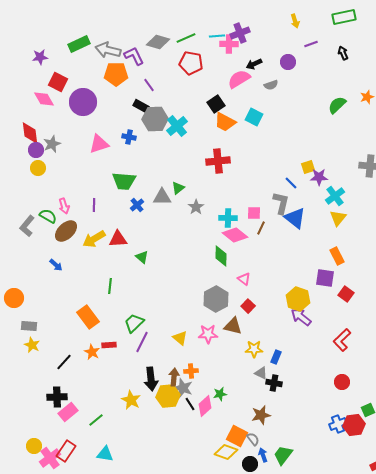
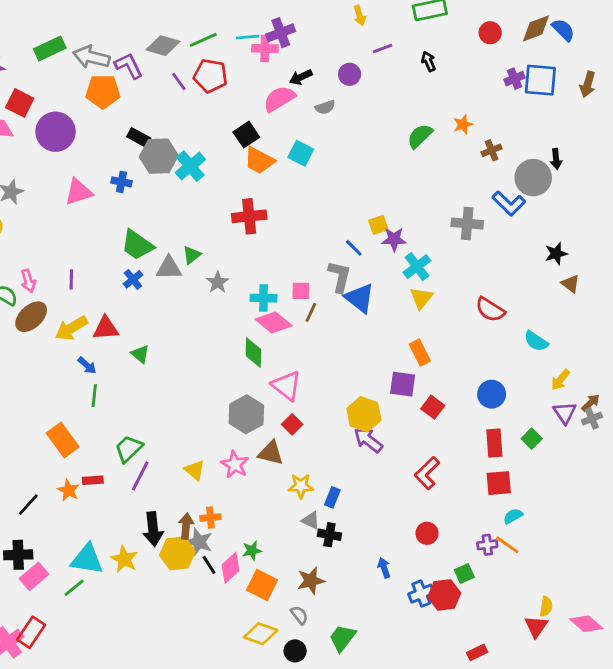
purple line: (149, 85) -> (179, 81), moved
green trapezoid: (124, 181) -> (137, 245), moved, turned 30
blue arrow: (56, 265) -> (87, 365), moved
pink triangle: (244, 279) -> (286, 386), size x1.6
pink star: (208, 334) -> (235, 464), turned 30
orange square: (237, 436) -> (262, 585), moved
cyan triangle: (105, 454) -> (87, 559), moved, size x1.4
blue arrow: (263, 455) -> (384, 568), moved

